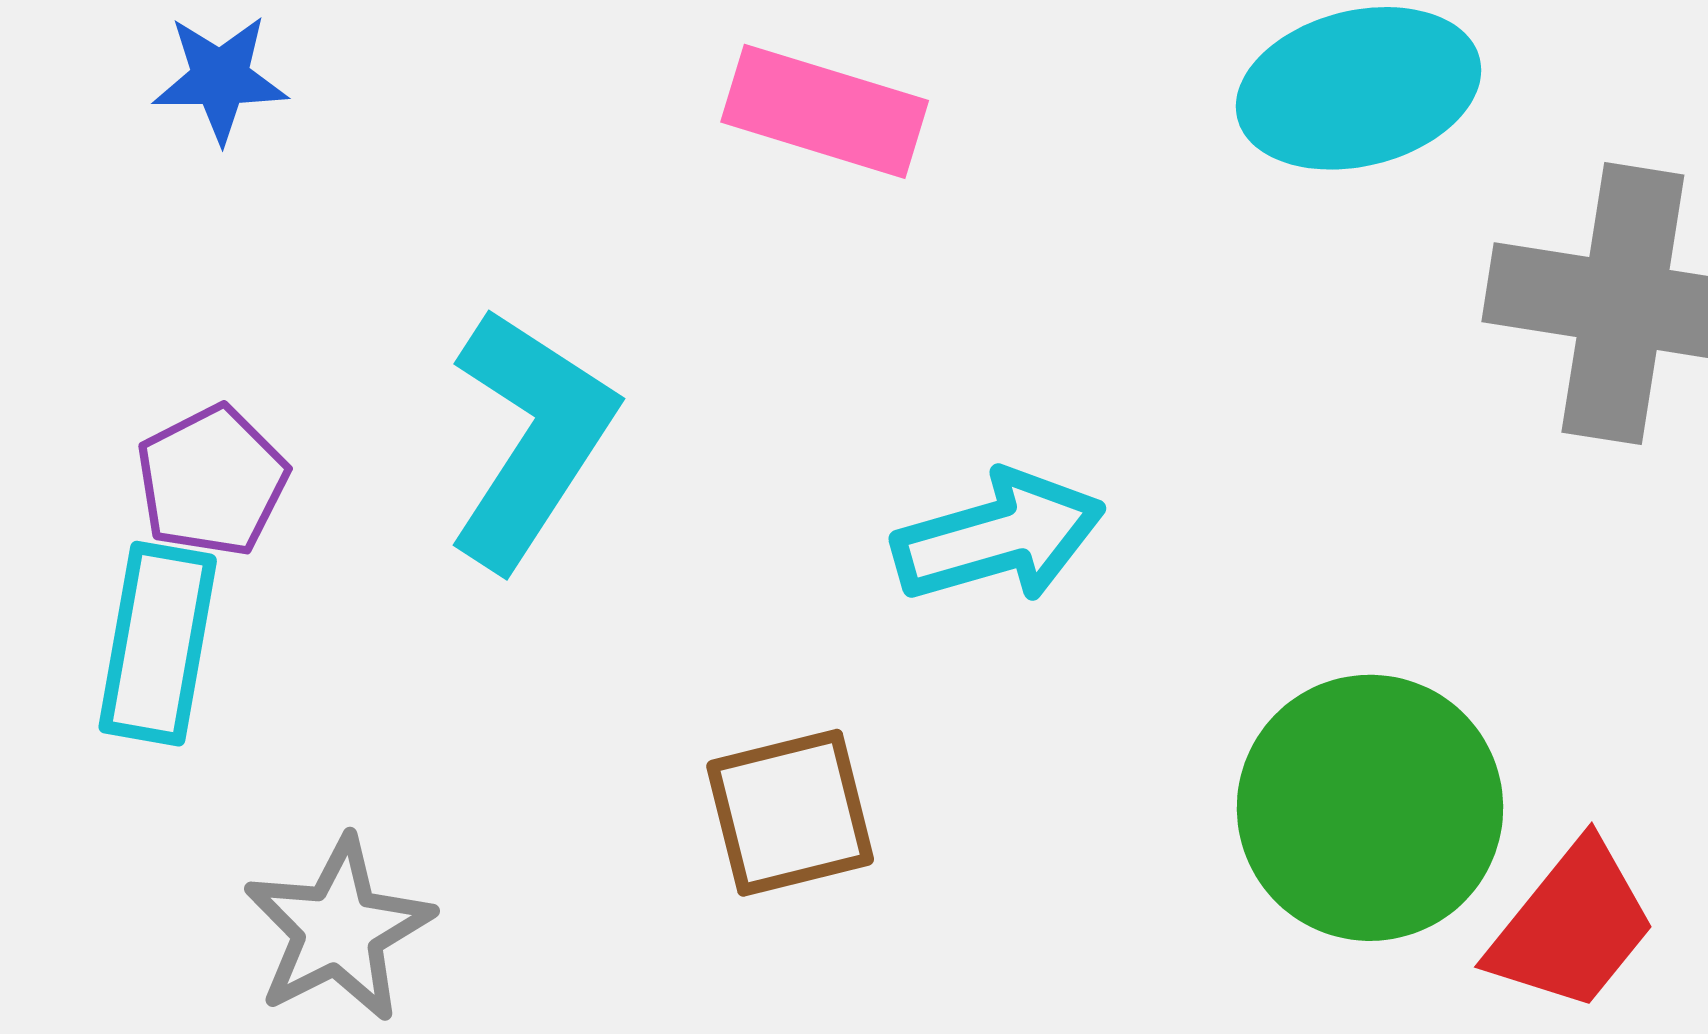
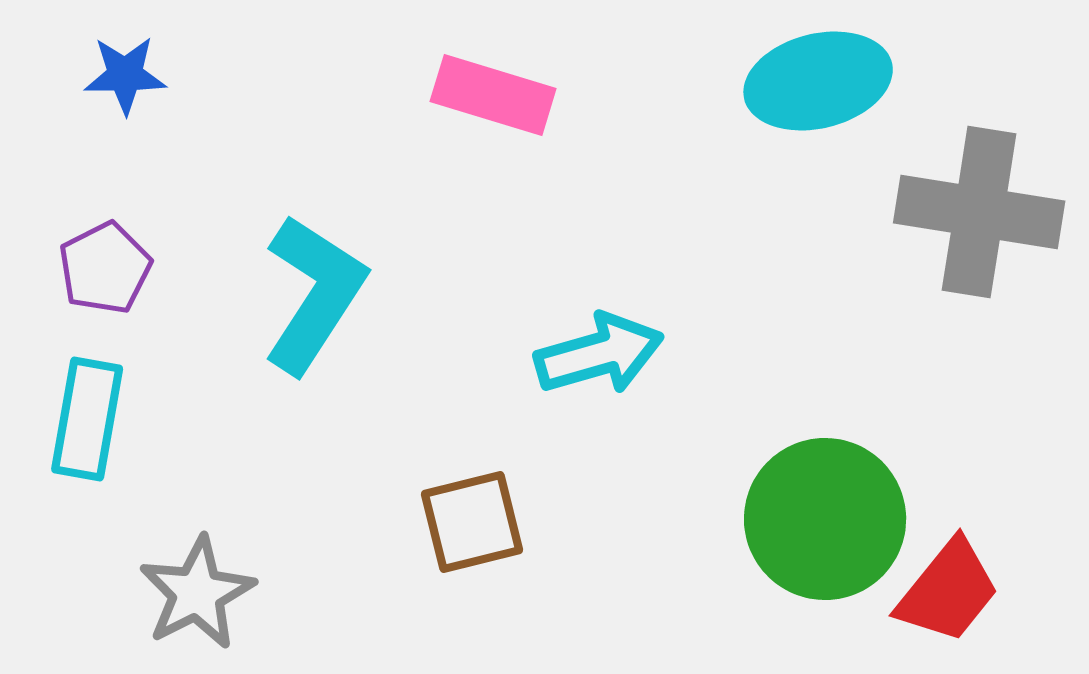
purple pentagon: (212, 481) -> (105, 268), moved

